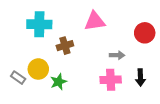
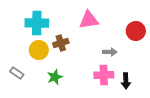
yellow circle: (38, 69) -> (39, 50), moved
black arrow: (140, 78) -> (126, 81), moved

